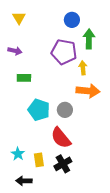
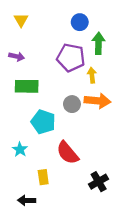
green rectangle: (24, 78) -> (27, 86), size x1.5
gray circle: (65, 110) -> (72, 104), moved
cyan star: (18, 154) -> (20, 149), moved
black cross: (63, 164) -> (99, 182), moved

